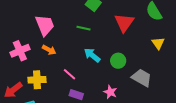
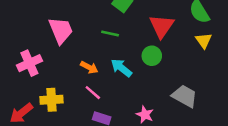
yellow triangle: (158, 43) -> (204, 41), moved
orange arrow: (49, 50) -> (89, 67), moved
green circle: (118, 61) -> (152, 56), moved

